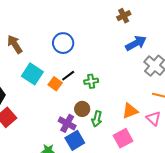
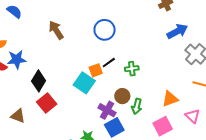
cyan square: (32, 74) -> (84, 83), moved
orange square: (55, 84) -> (96, 70), turned 32
pink triangle: (153, 118) -> (193, 116), moved

